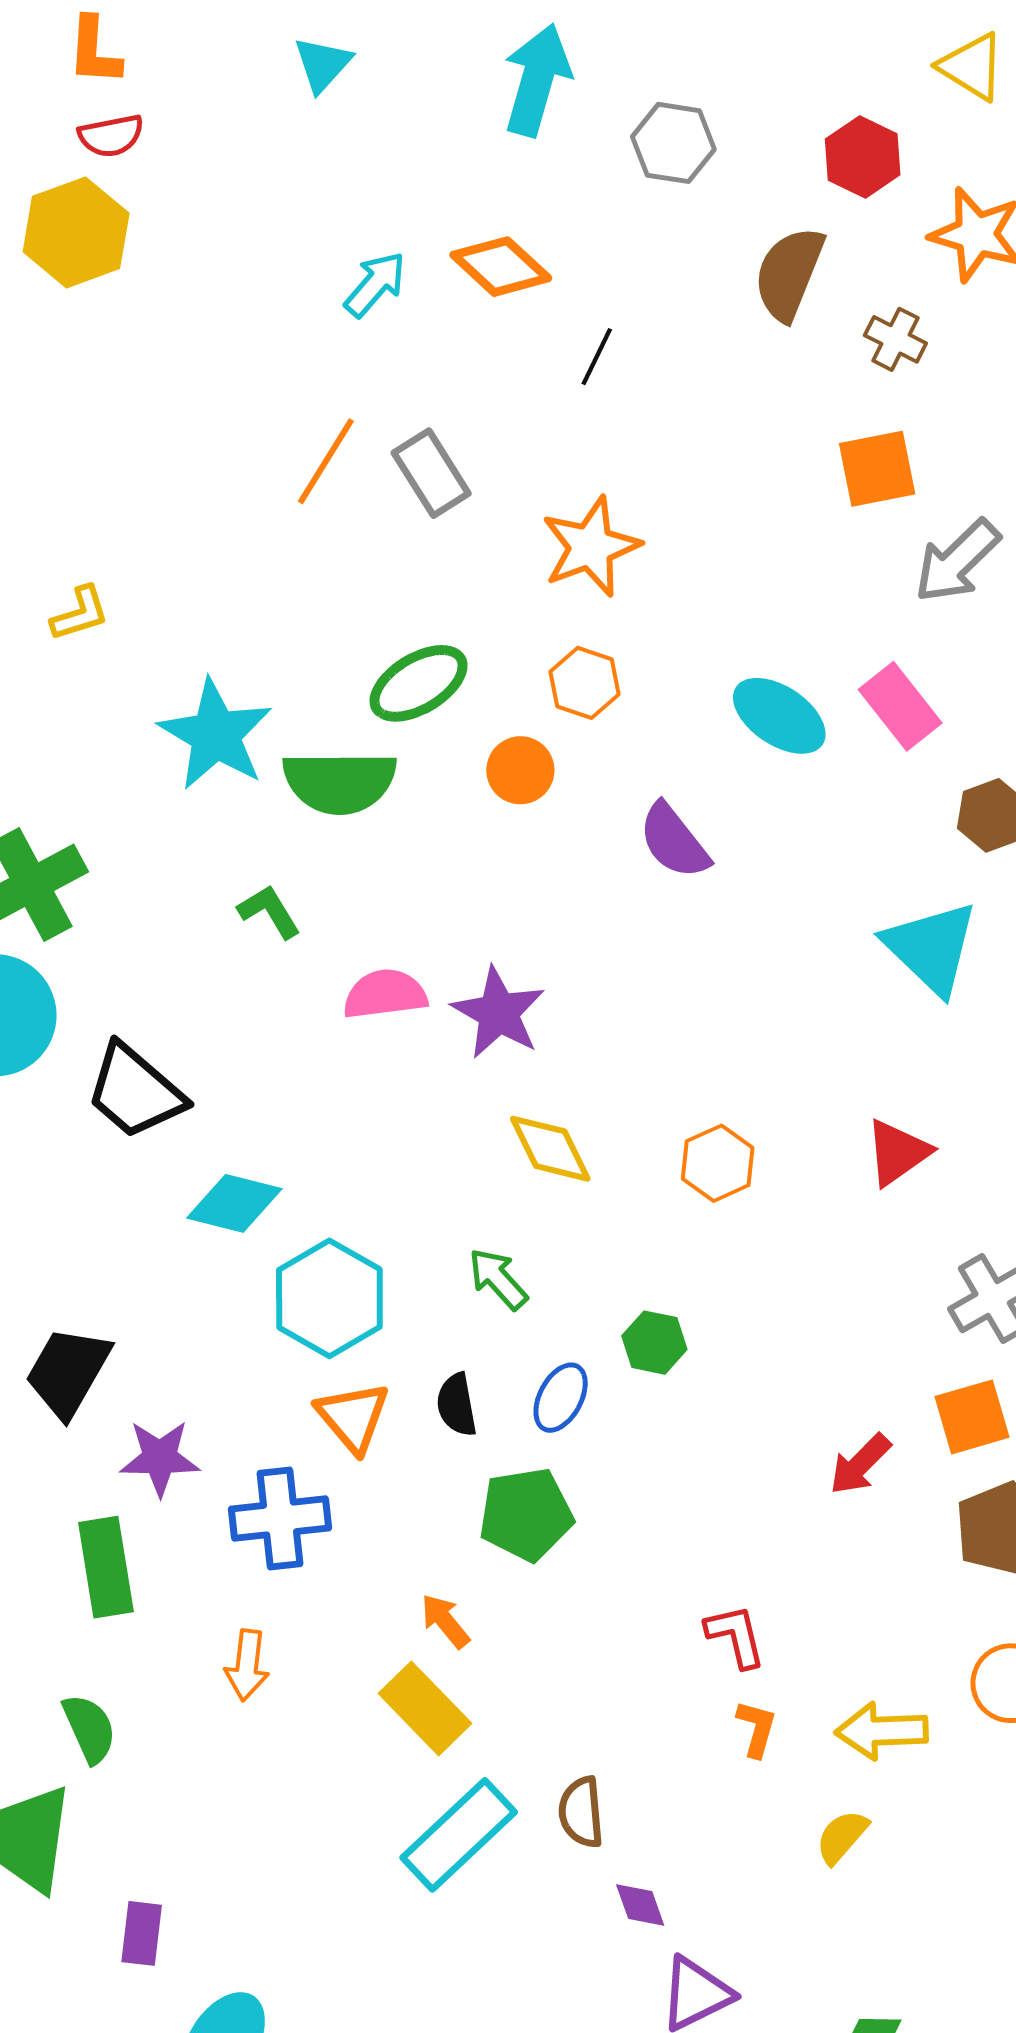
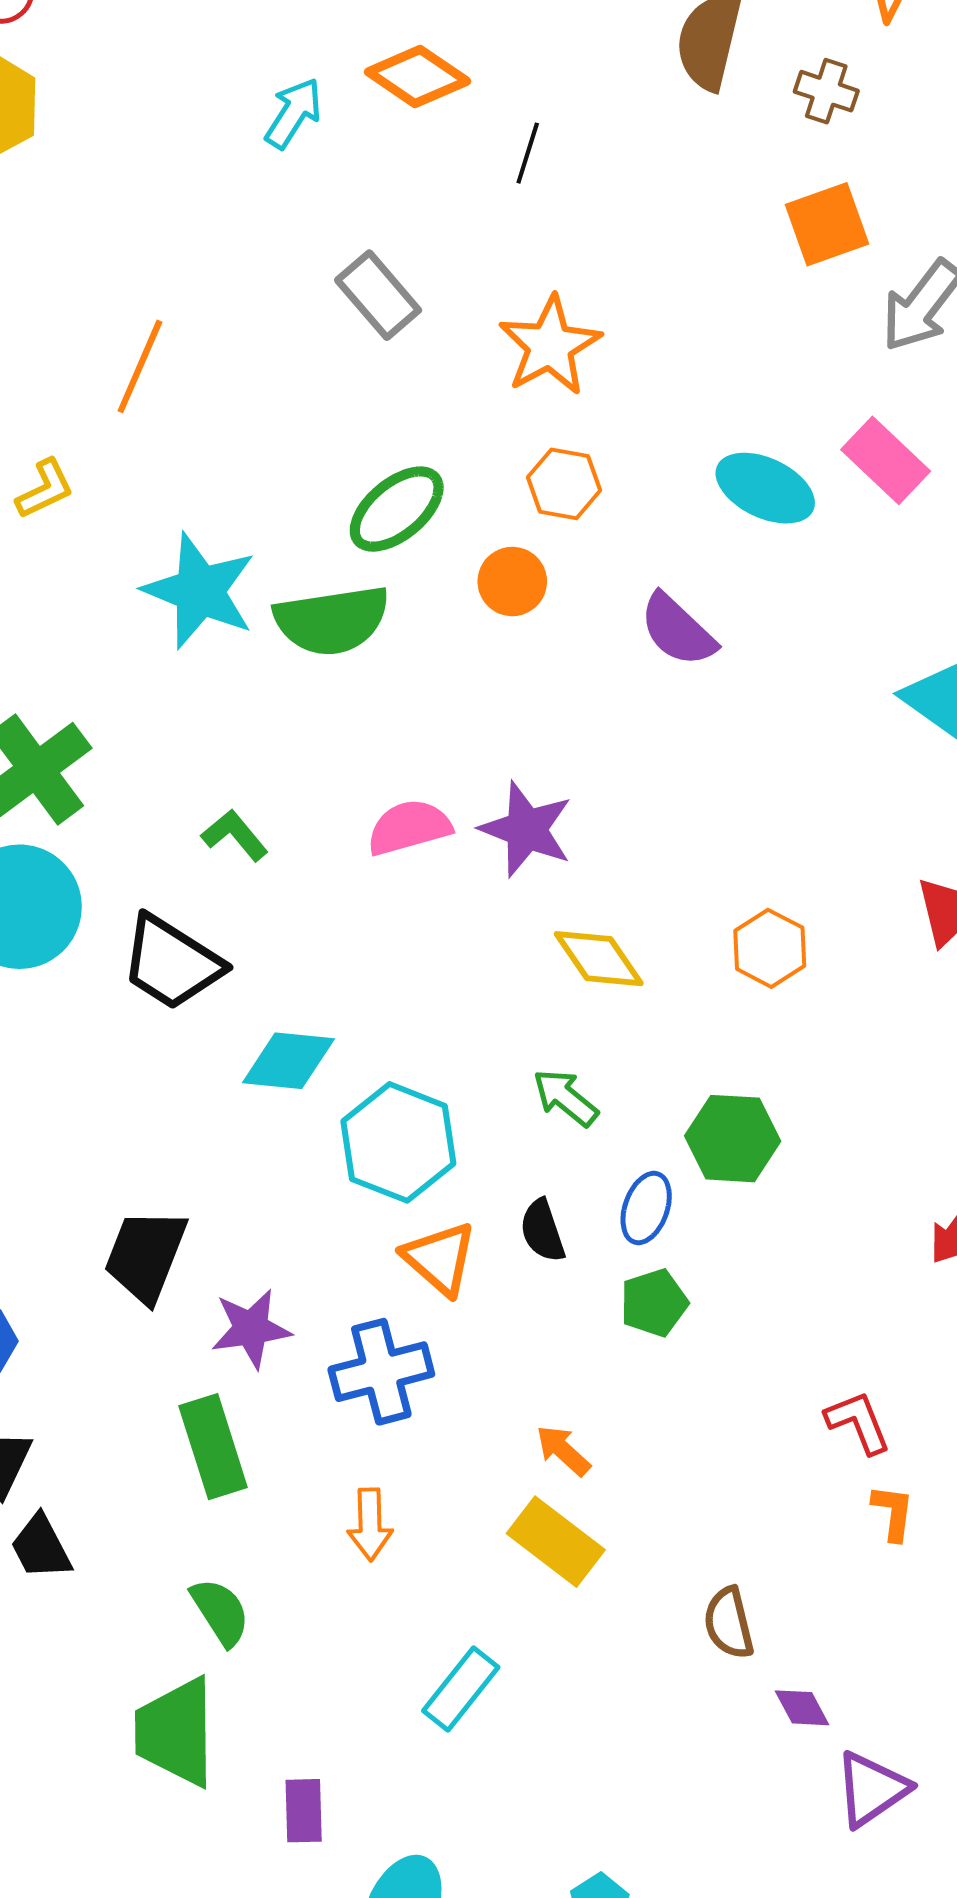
orange line: (326, 461) -> (140, 366), moved
green L-shape: (269, 912) -> (235, 835), moved
green hexagon: (654, 1343) -> (733, 1139), size x1.4
green pentagon: (526, 1514) -> (654, 1303), moved, size x0.7
cyan rectangle: (459, 1835) -> (461, 1689), moved, size x0.7

